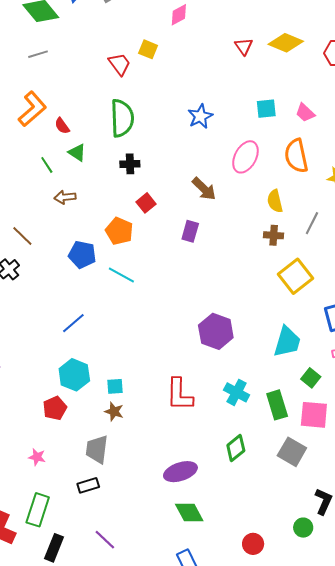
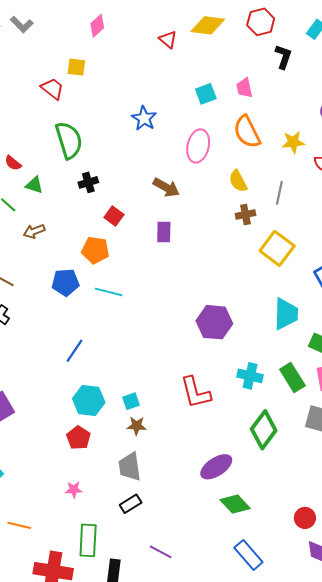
pink trapezoid: (305, 113) -> (244, 88), turned 50
green diamond: (236, 448) -> (264, 430), size x1.4

